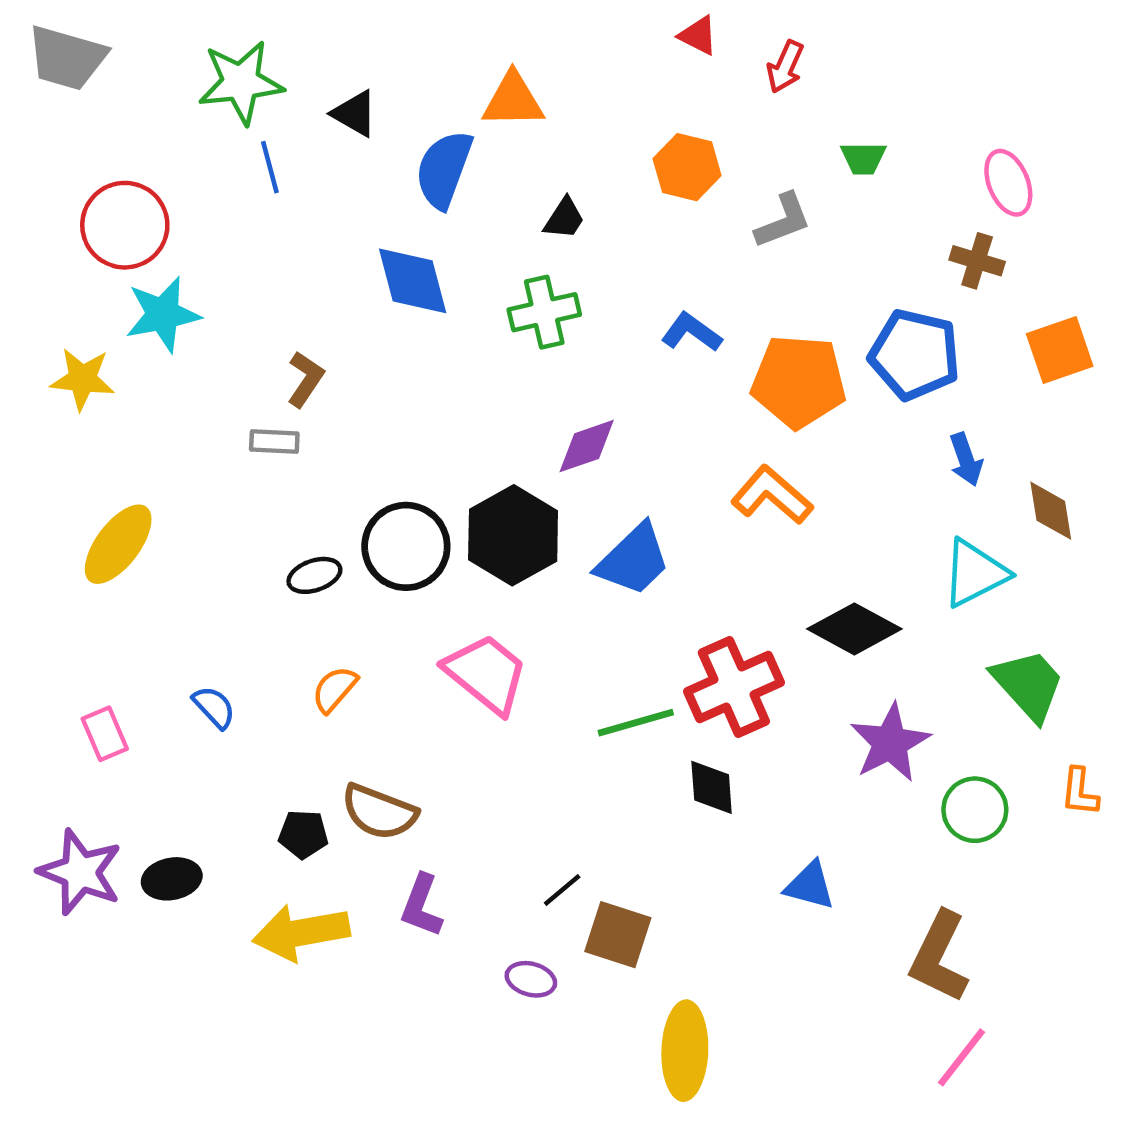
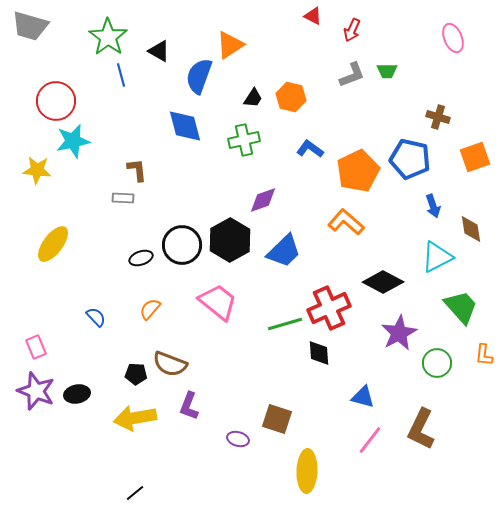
green star: (241, 82) -> (108, 37), turned -30
orange triangle: (513, 100) -> (230, 45), turned -32
orange hexagon: (687, 167) -> (291, 97), moved
pink ellipse: (1008, 183) -> (453, 38), moved
gray L-shape: (783, 221) -> (352, 75), moved
brown L-shape: (306, 379) -> (137, 170), turned -40
orange pentagon: (799, 381) -> (358, 171), turned -30
pink rectangle: (105, 734) -> (36, 347), moved
black line: (562, 890) -> (135, 493), moved
pink line: (961, 1057) -> (370, 440), moved

